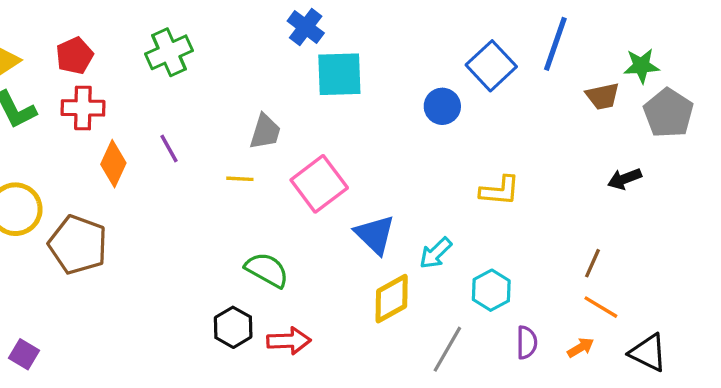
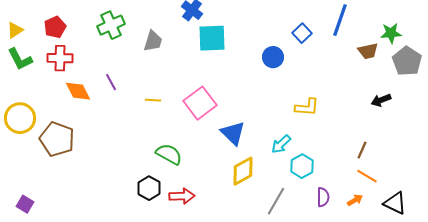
blue square: (491, 66) -> (302, 33), size x0.7
gray trapezoid: (265, 132) -> (153, 41), moved
orange diamond: (113, 164) -> (78, 91), turned -52
cyan arrow: (436, 253) -> (281, 144), moved

